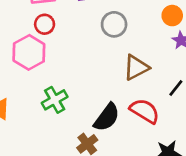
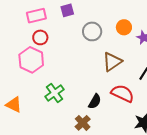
orange circle: (172, 16) -> (124, 27), moved
black semicircle: (107, 117) -> (95, 101), size x0.7

